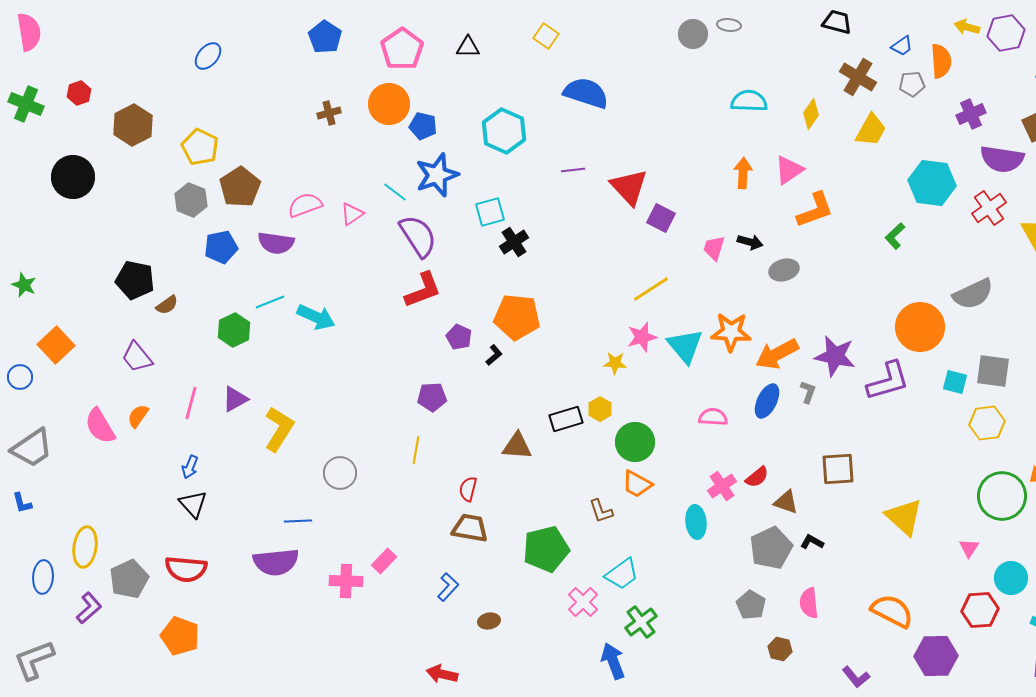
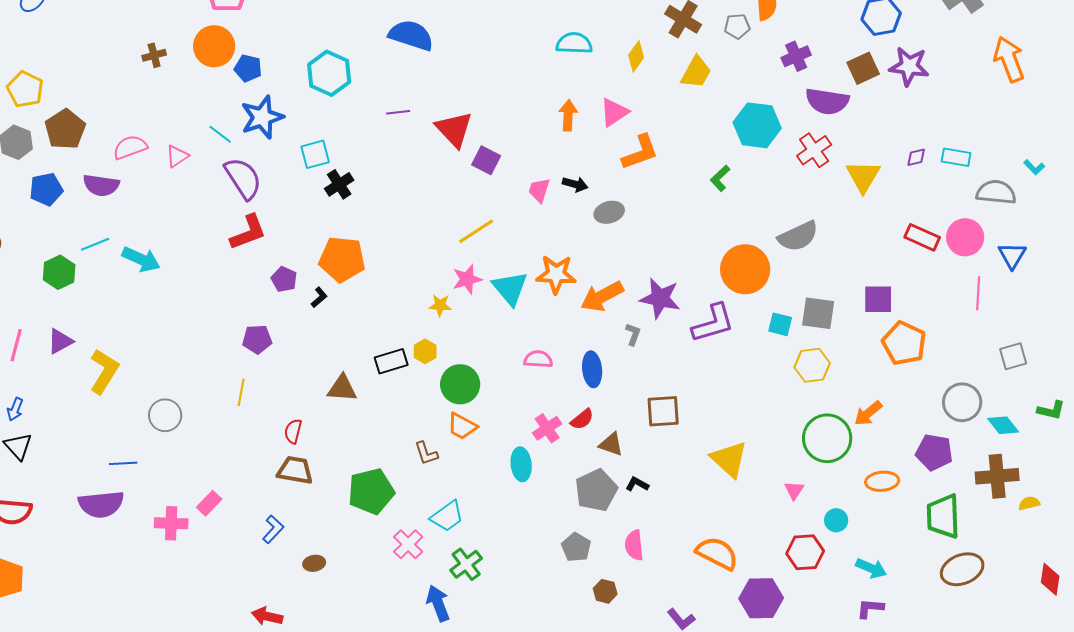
blue ellipse: (767, 401) -> (592, 369), moved, turned -32
cyan circle: (1011, 578) -> (836, 520), size x0.7

